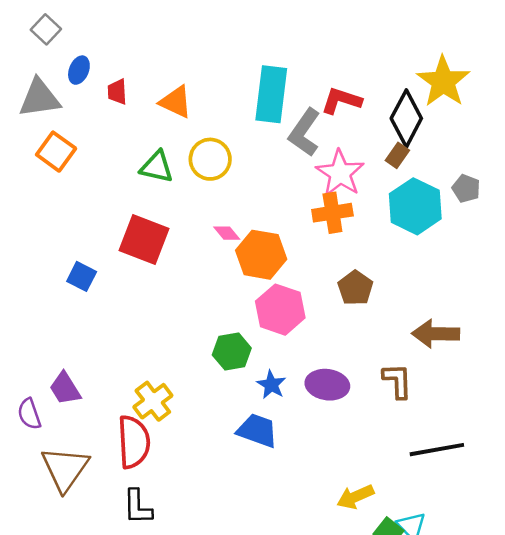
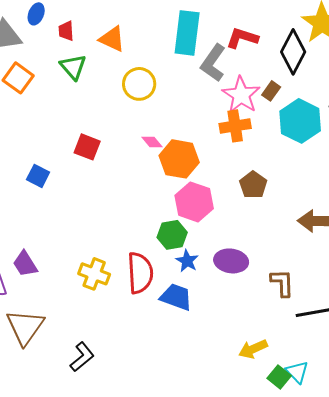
brown rectangle: (397, 155) -> (271, 91), moved
green triangle: (157, 167) -> (73, 67), moved, turned 36
red square: (144, 239) -> (87, 147), size x0.7
green hexagon: (232, 352) -> (172, 235), moved
brown L-shape: (397, 381) -> (282, 283), moved
yellow cross: (153, 401) -> (94, 274), turned -32
red semicircle: (134, 442) -> (140, 273), moved
black L-shape: (138, 507) -> (82, 357), turned -128

